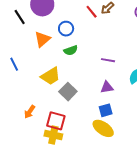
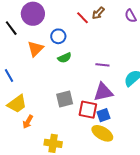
yellow trapezoid: (51, 76) -> (17, 104), moved
purple triangle: (107, 87) -> (103, 92), size x1.5
gray square: (68, 92) -> (65, 99), turned 36
red square: (56, 121) -> (88, 110), moved

